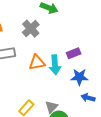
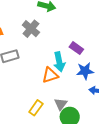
purple rectangle: (74, 53) -> (76, 48), turned 64
orange triangle: (37, 62) -> (50, 75), moved

